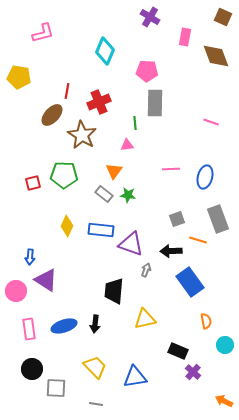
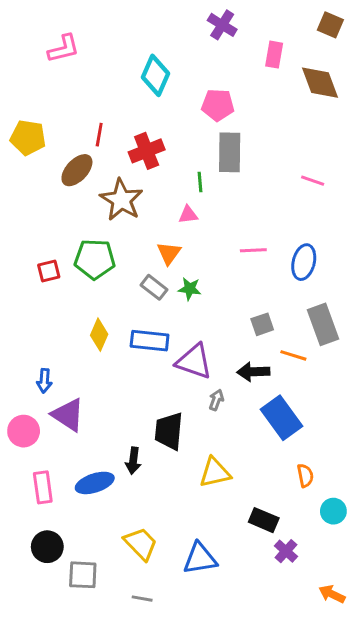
yellow pentagon: (19, 77) -> (28, 138), moved
black arrow: (95, 324) -> (133, 461), moved

